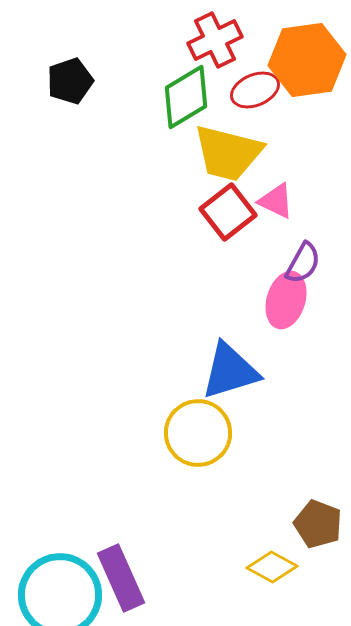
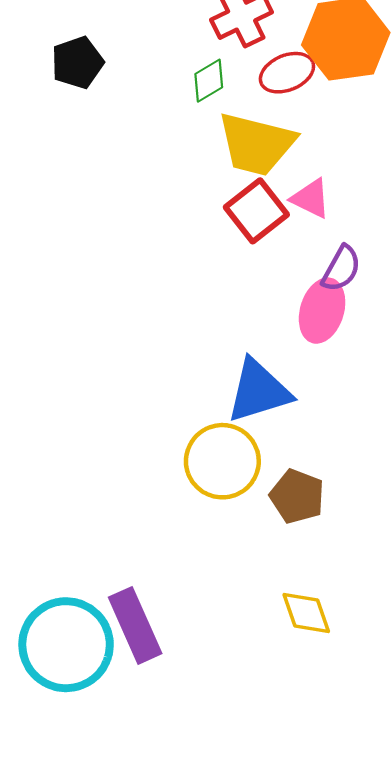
green diamond: (186, 97) -> (209, 81), size x0.6
brown pentagon: (318, 524) -> (297, 496), moved
yellow diamond: (272, 567) -> (306, 613), turned 42

